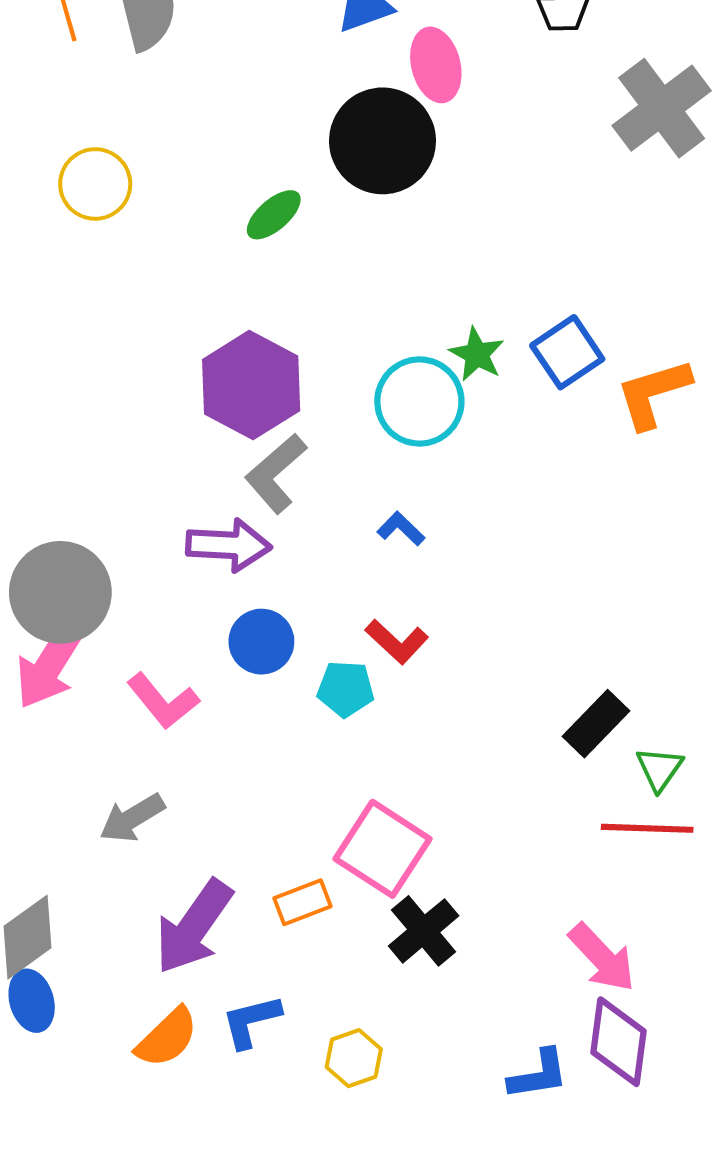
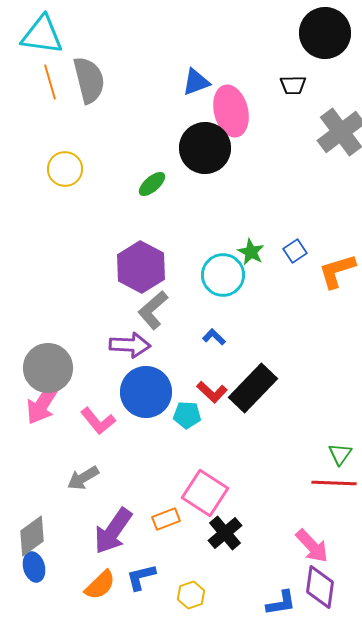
pink ellipse: (436, 65) -> (231, 111), size x1.4
blue square: (567, 352) -> (295, 251), size x0.7
blue circle: (261, 642) -> (146, 392), size x1.6
black rectangle: (596, 724) -> (253, 388), moved, size x1.5

